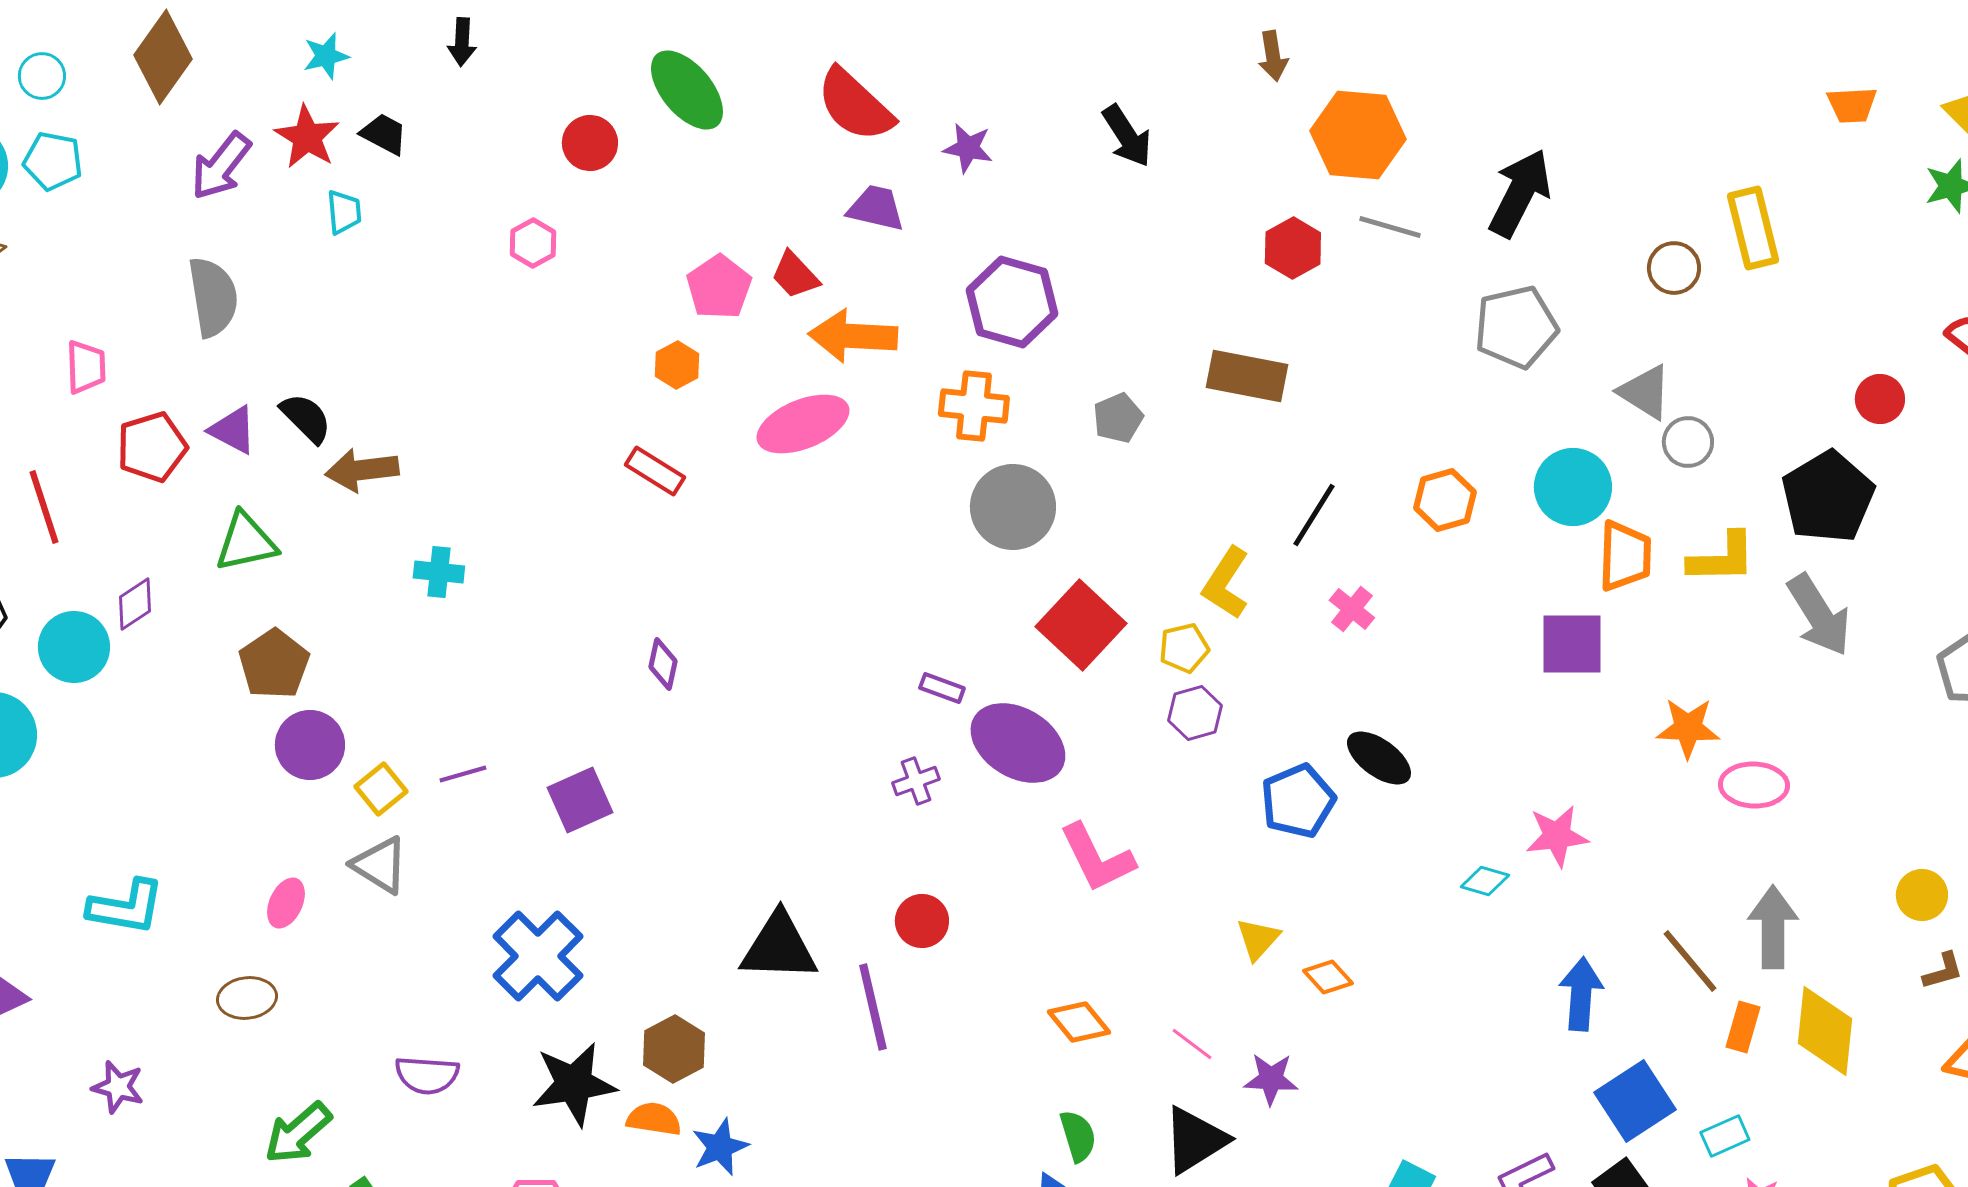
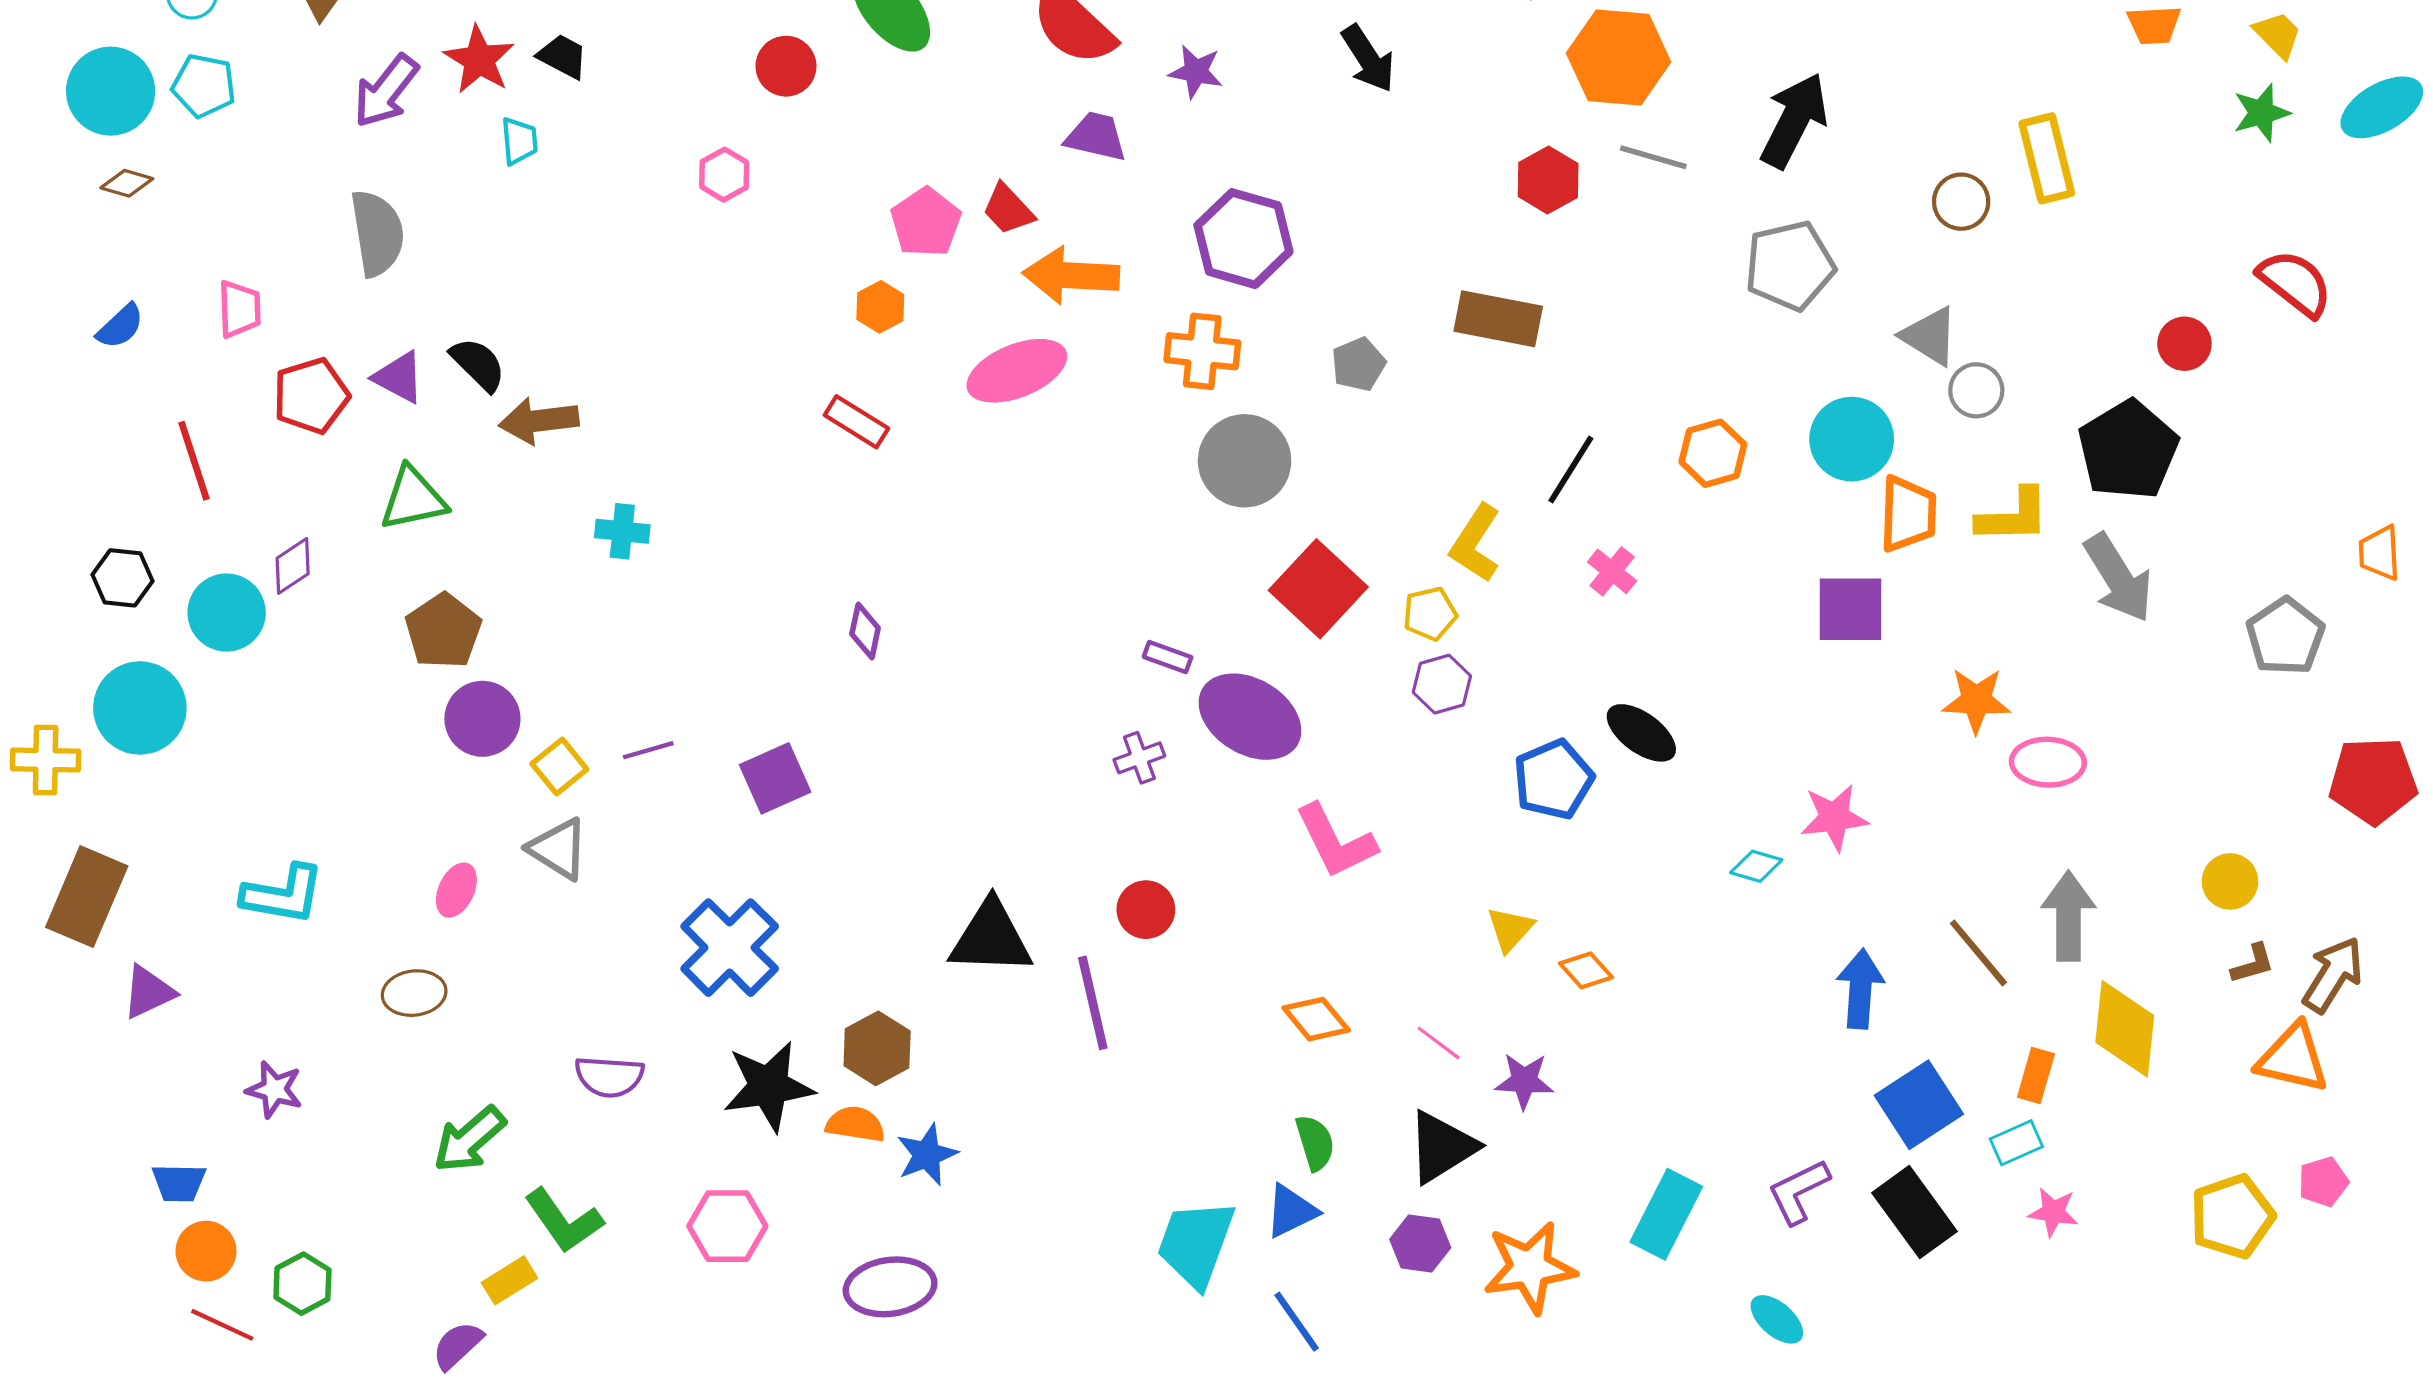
orange rectangle: (1743, 1027) -> (2036, 1075), moved

